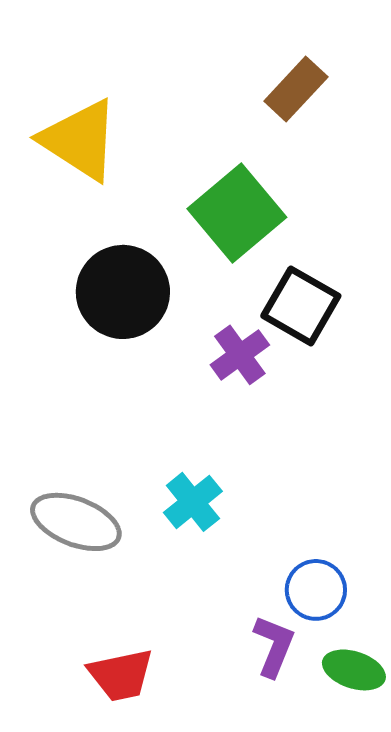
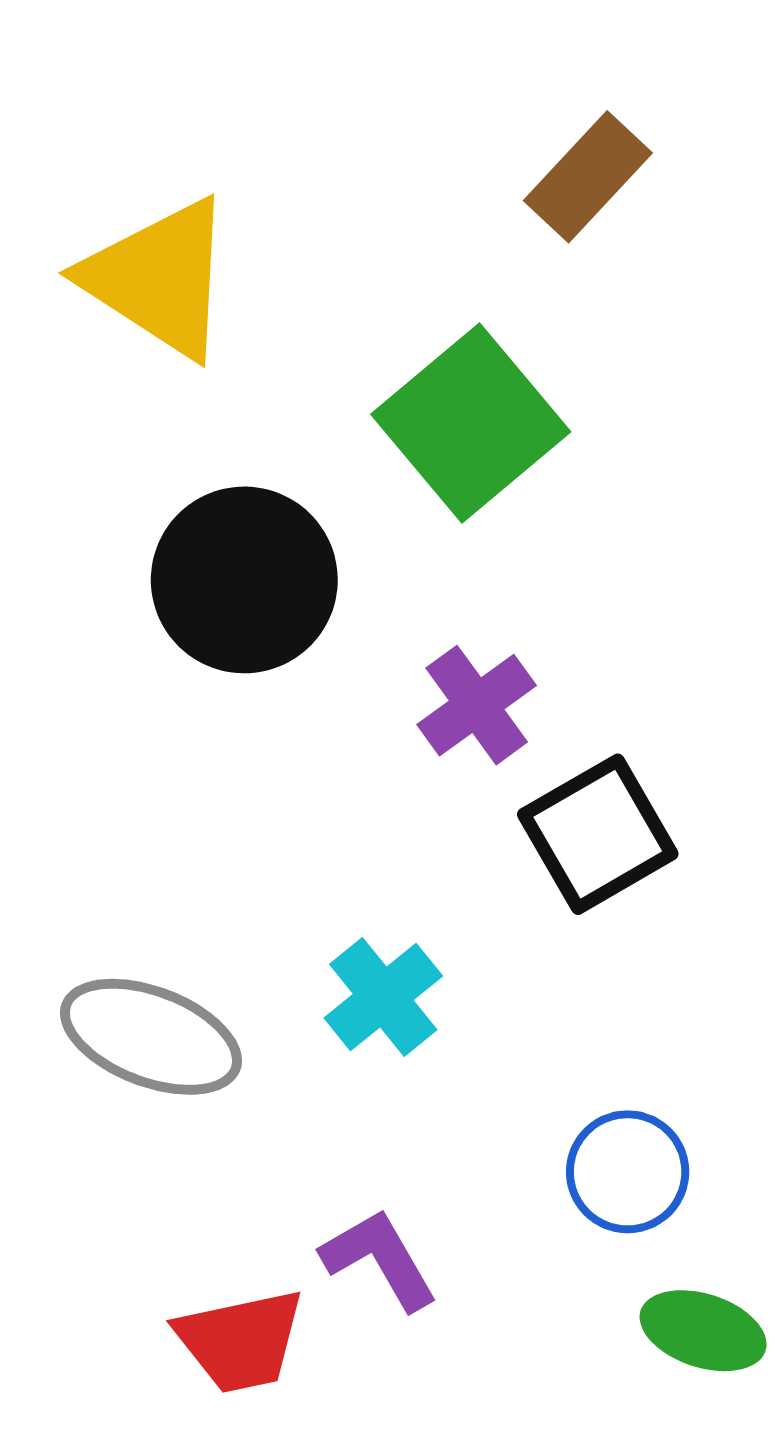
black square: (301, 306) -> (598, 834), moved, turned 30
purple L-shape: (274, 646) -> (379, 1259), moved, turned -52

